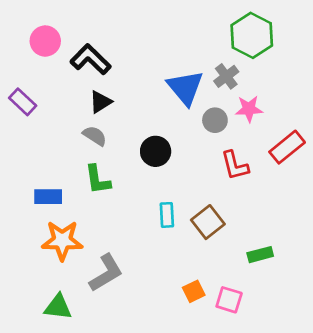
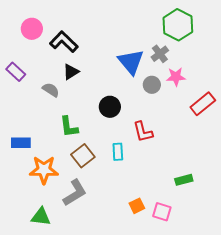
gray semicircle: (95, 136) -> (51, 90), moved
red L-shape: (235, 165) -> (143, 132), moved
blue rectangle: (48, 197) -> (21, 143), moved
brown square: (208, 222) -> (83, 156), moved

